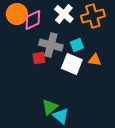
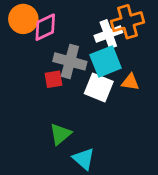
white cross: (64, 14) -> (108, 34), moved, turned 30
cyan square: (77, 45) -> (106, 61), size x1.6
green triangle: (50, 107) -> (60, 134), moved

